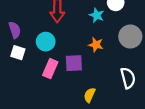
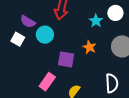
purple semicircle: (15, 30) -> (28, 22), moved, turned 126
pink rectangle: (50, 69) -> (47, 82), moved

